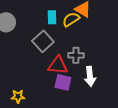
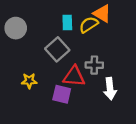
purple square: (63, 82) -> (62, 94), moved
yellow star: (18, 96) -> (29, 81), moved

